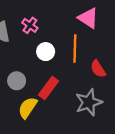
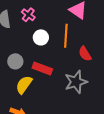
red rectangle: (49, 88) -> (42, 69), turned 72

